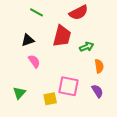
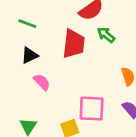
green line: (37, 12) -> (27, 24), moved
green arrow: (87, 47) -> (106, 35), moved, turned -112

